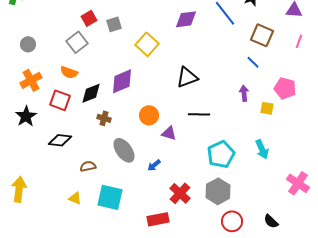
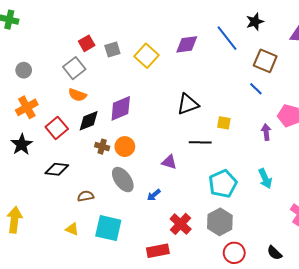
yellow square: (147, 44) -> (146, 56), moved
orange semicircle: (69, 72) -> (77, 95), moved
purple arrow: (244, 93) -> (266, 132), moved
red square: (60, 100) -> (57, 128), turned 30
yellow square: (267, 108) -> (224, 123), moved
orange circle: (149, 115) -> (125, 147), moved

